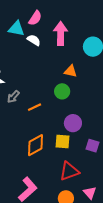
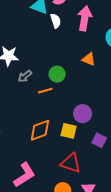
white semicircle: (34, 40) -> (56, 21), turned 32
green circle: (62, 91) -> (57, 74), moved
red triangle: (69, 171) -> (71, 163), turned 30

